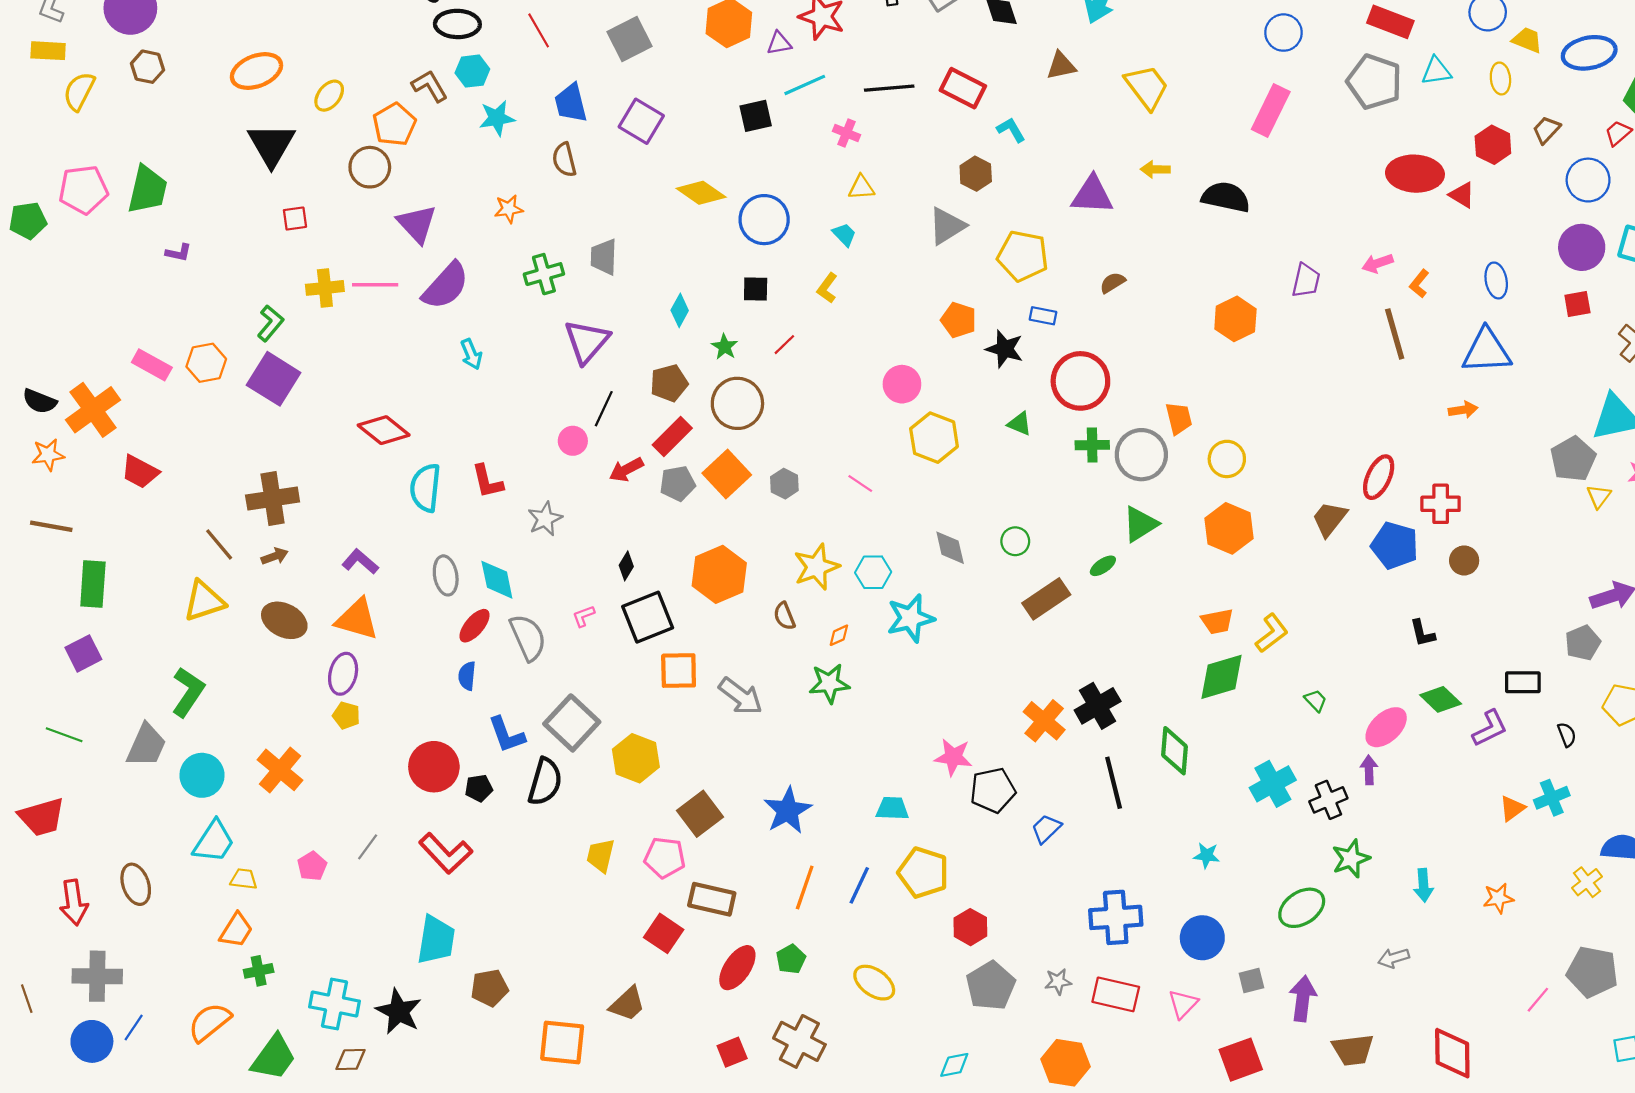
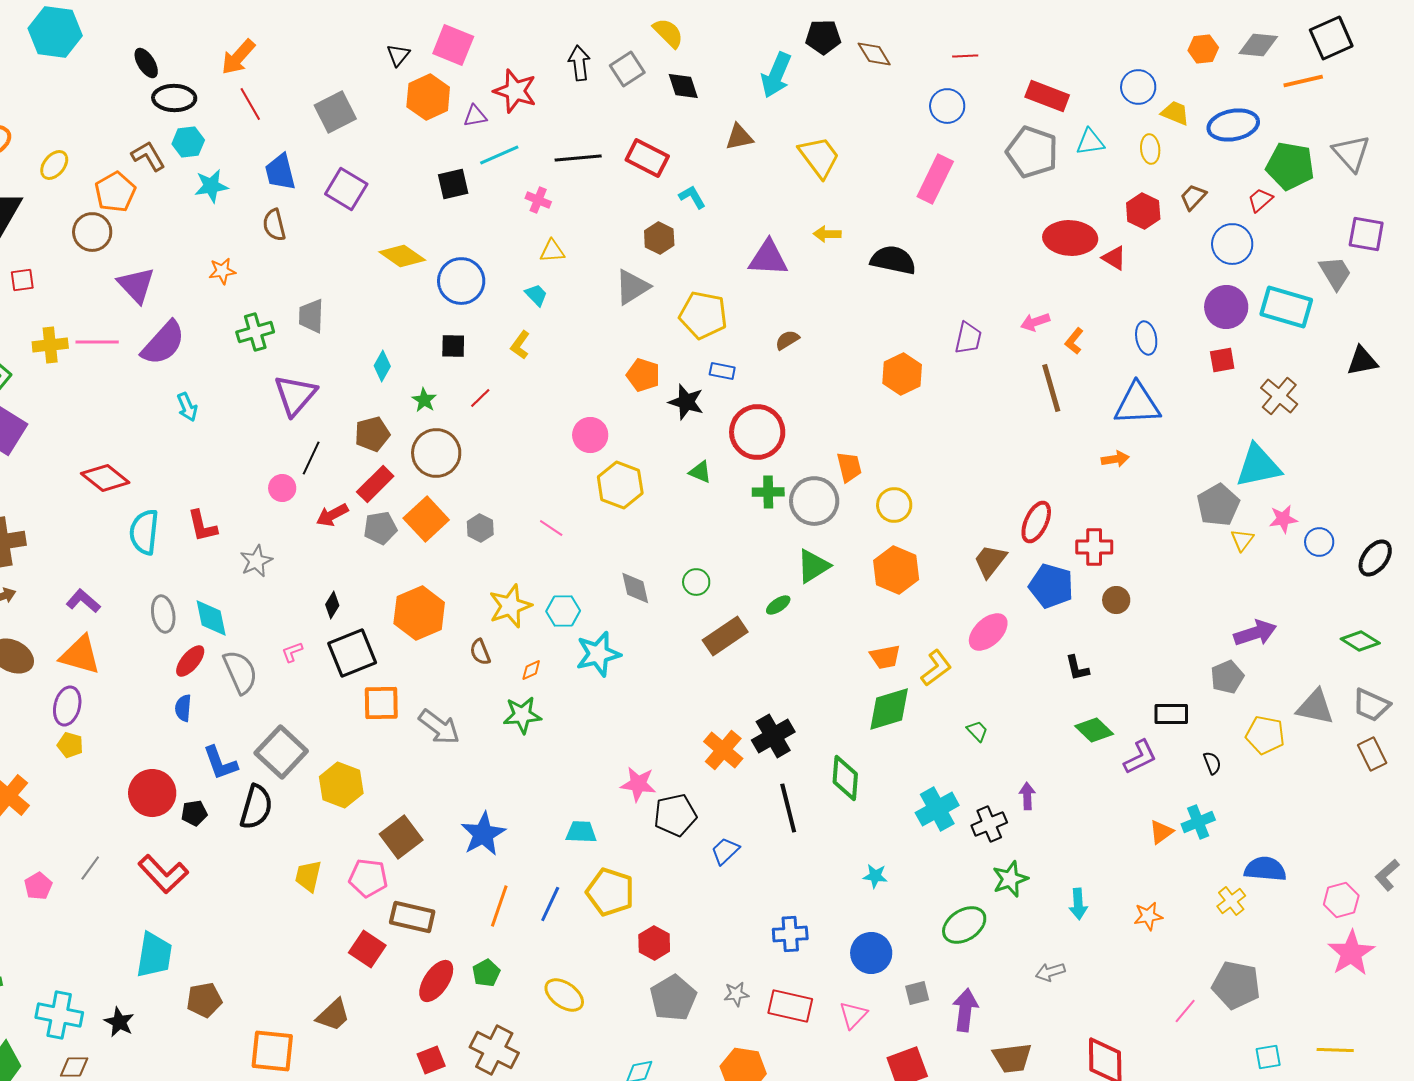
pink ellipse: (1386, 727) -> (988, 632), moved
blue cross: (1116, 917) -> (790, 934), size x0.7
black star: (399, 1011) -> (119, 1022), size x0.7

